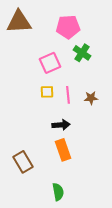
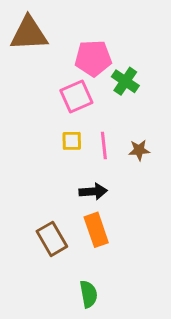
pink pentagon: (68, 27) -> (93, 58), moved
brown rectangle: (23, 162) -> (52, 239), moved

